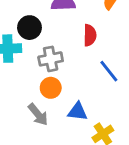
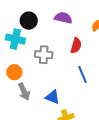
black circle: (29, 28) -> (29, 21), moved
orange circle: (51, 88) -> (14, 72), moved

